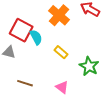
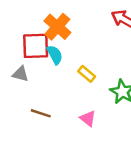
orange cross: (59, 15) -> (57, 27), moved
red square: (21, 30) -> (36, 46), turned -30

